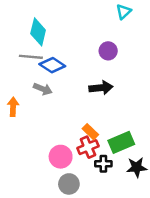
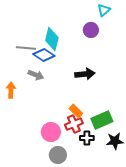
cyan diamond: (38, 32) -> (52, 39), moved
purple circle: (108, 51) -> (91, 30), moved

